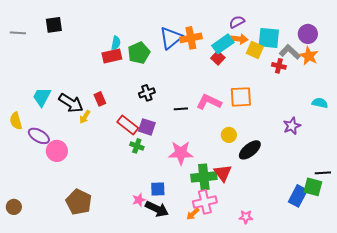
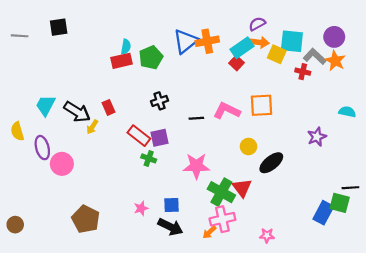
purple square: (147, 127) -> (160, 138), turned -30
purple ellipse: (39, 136) -> (42, 148), turned 45
green cross: (204, 177) -> (221, 192), turned 35
pink star: (139, 200) -> (141, 208), moved

